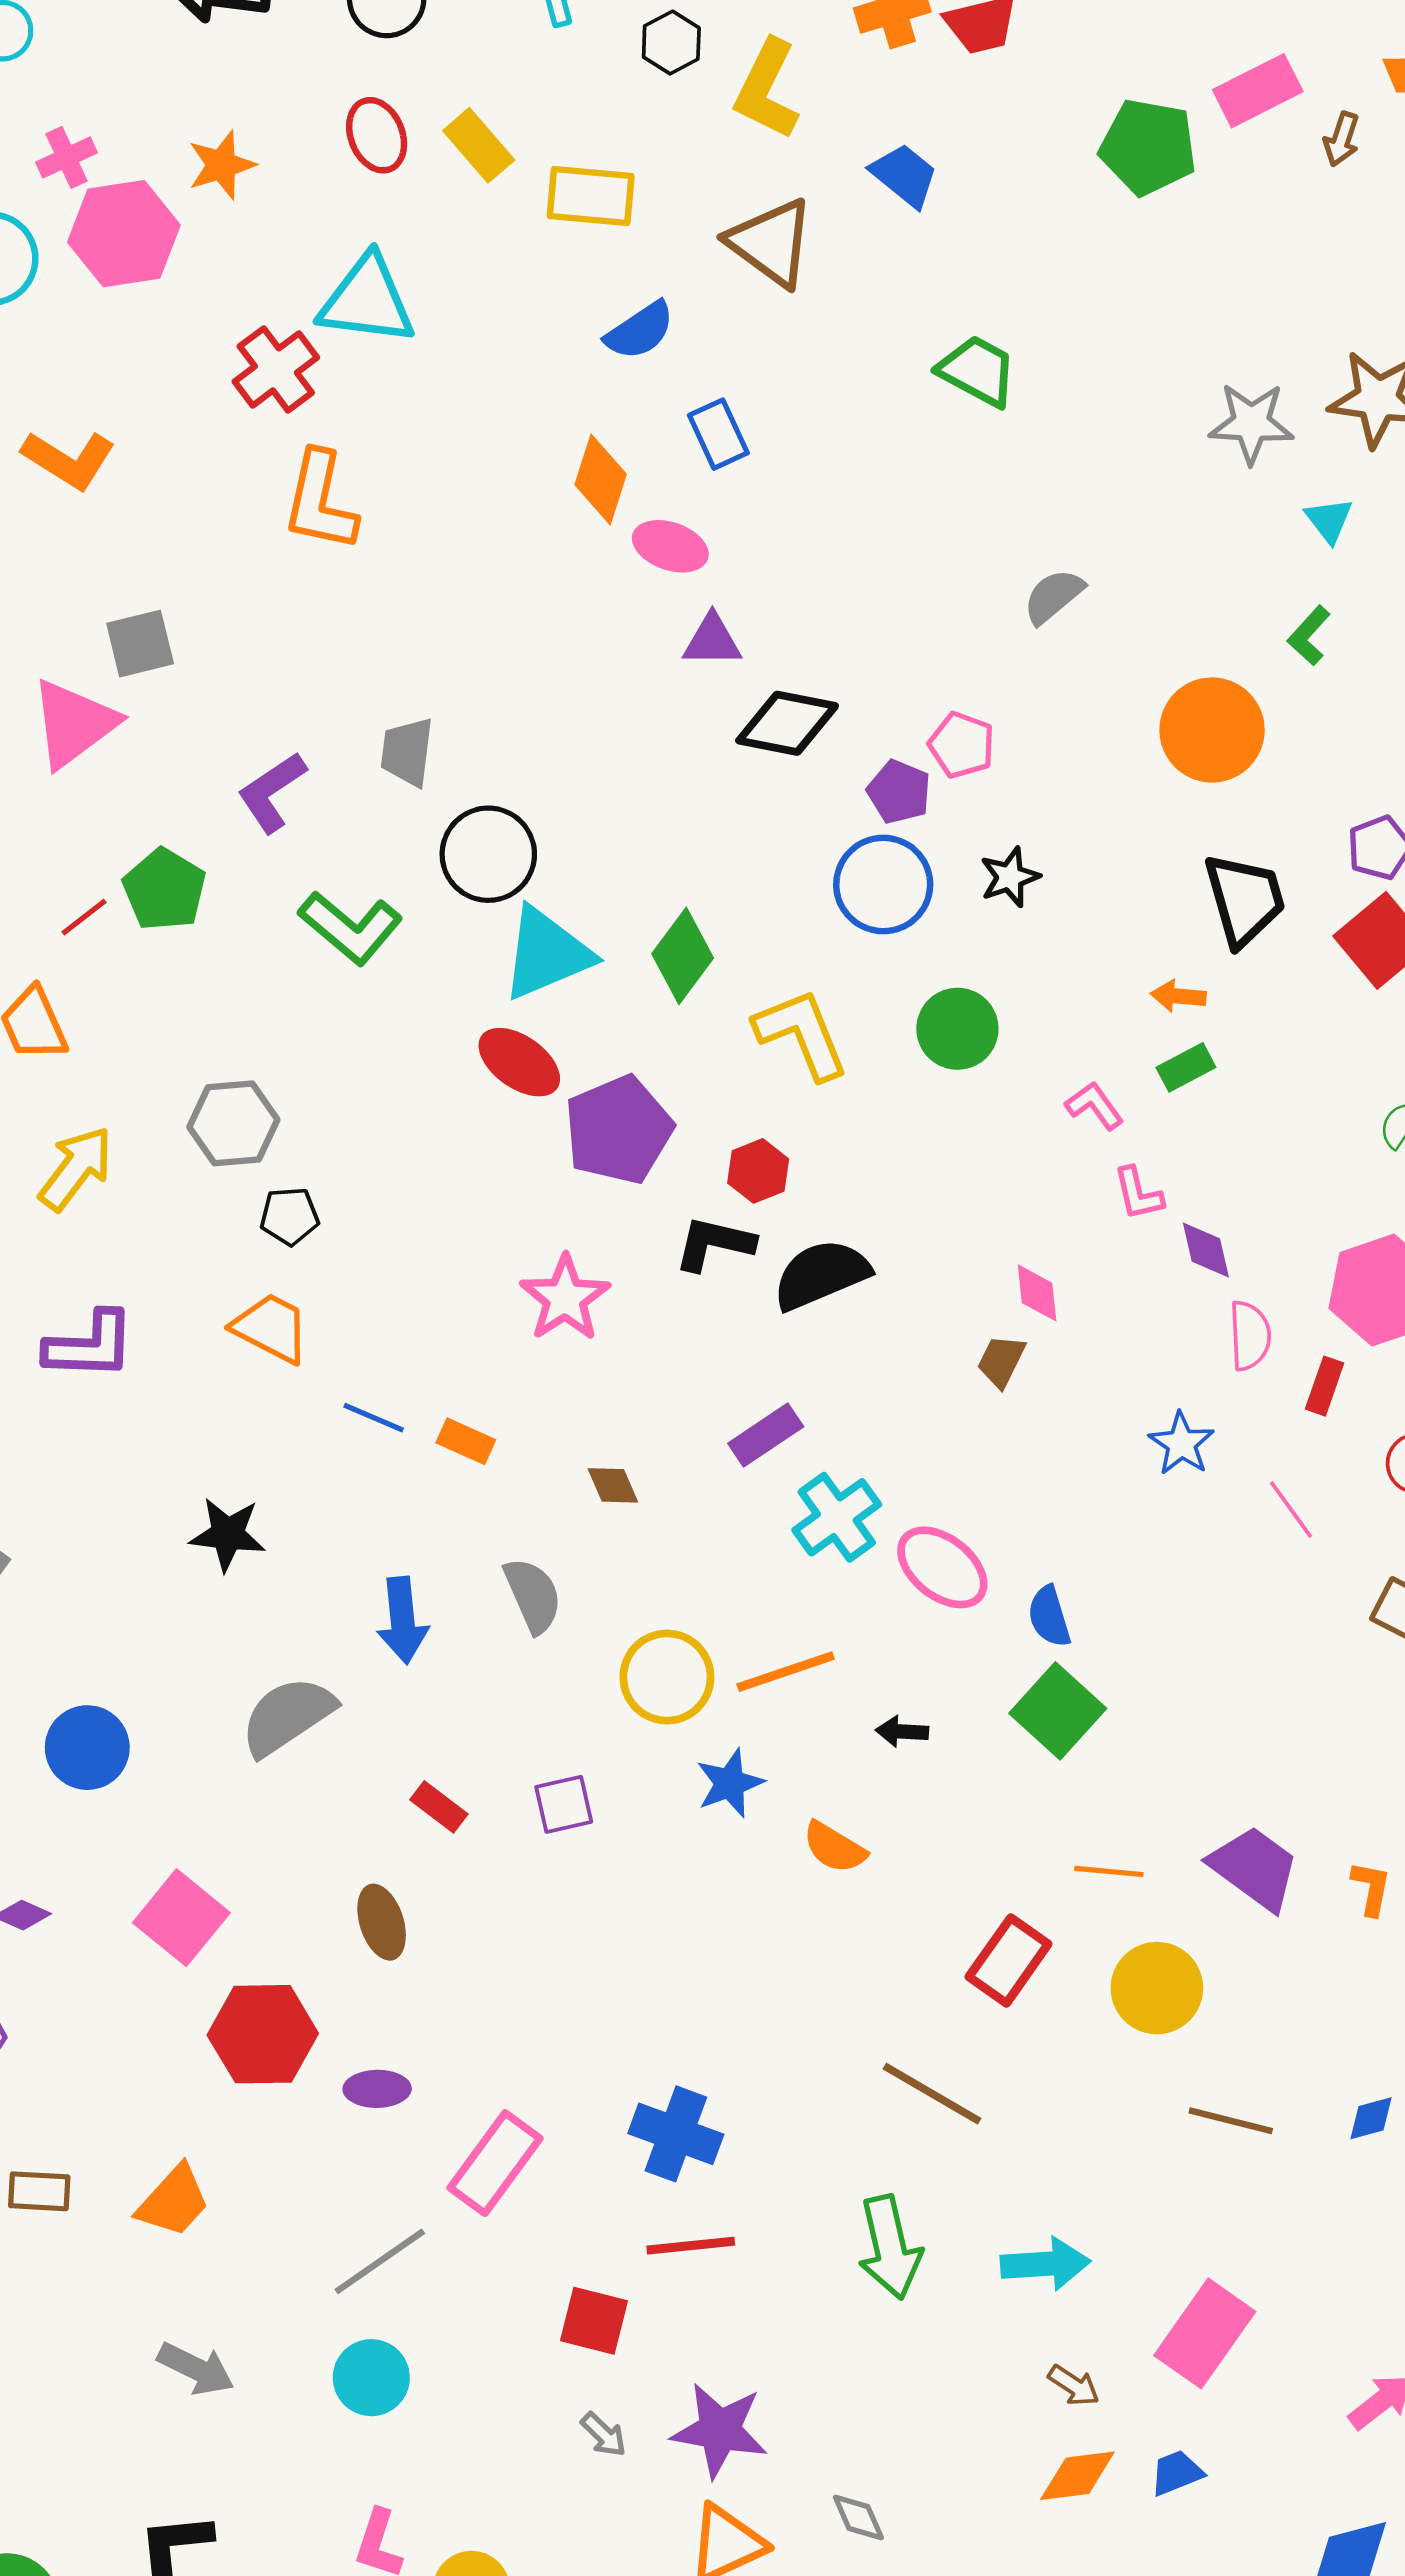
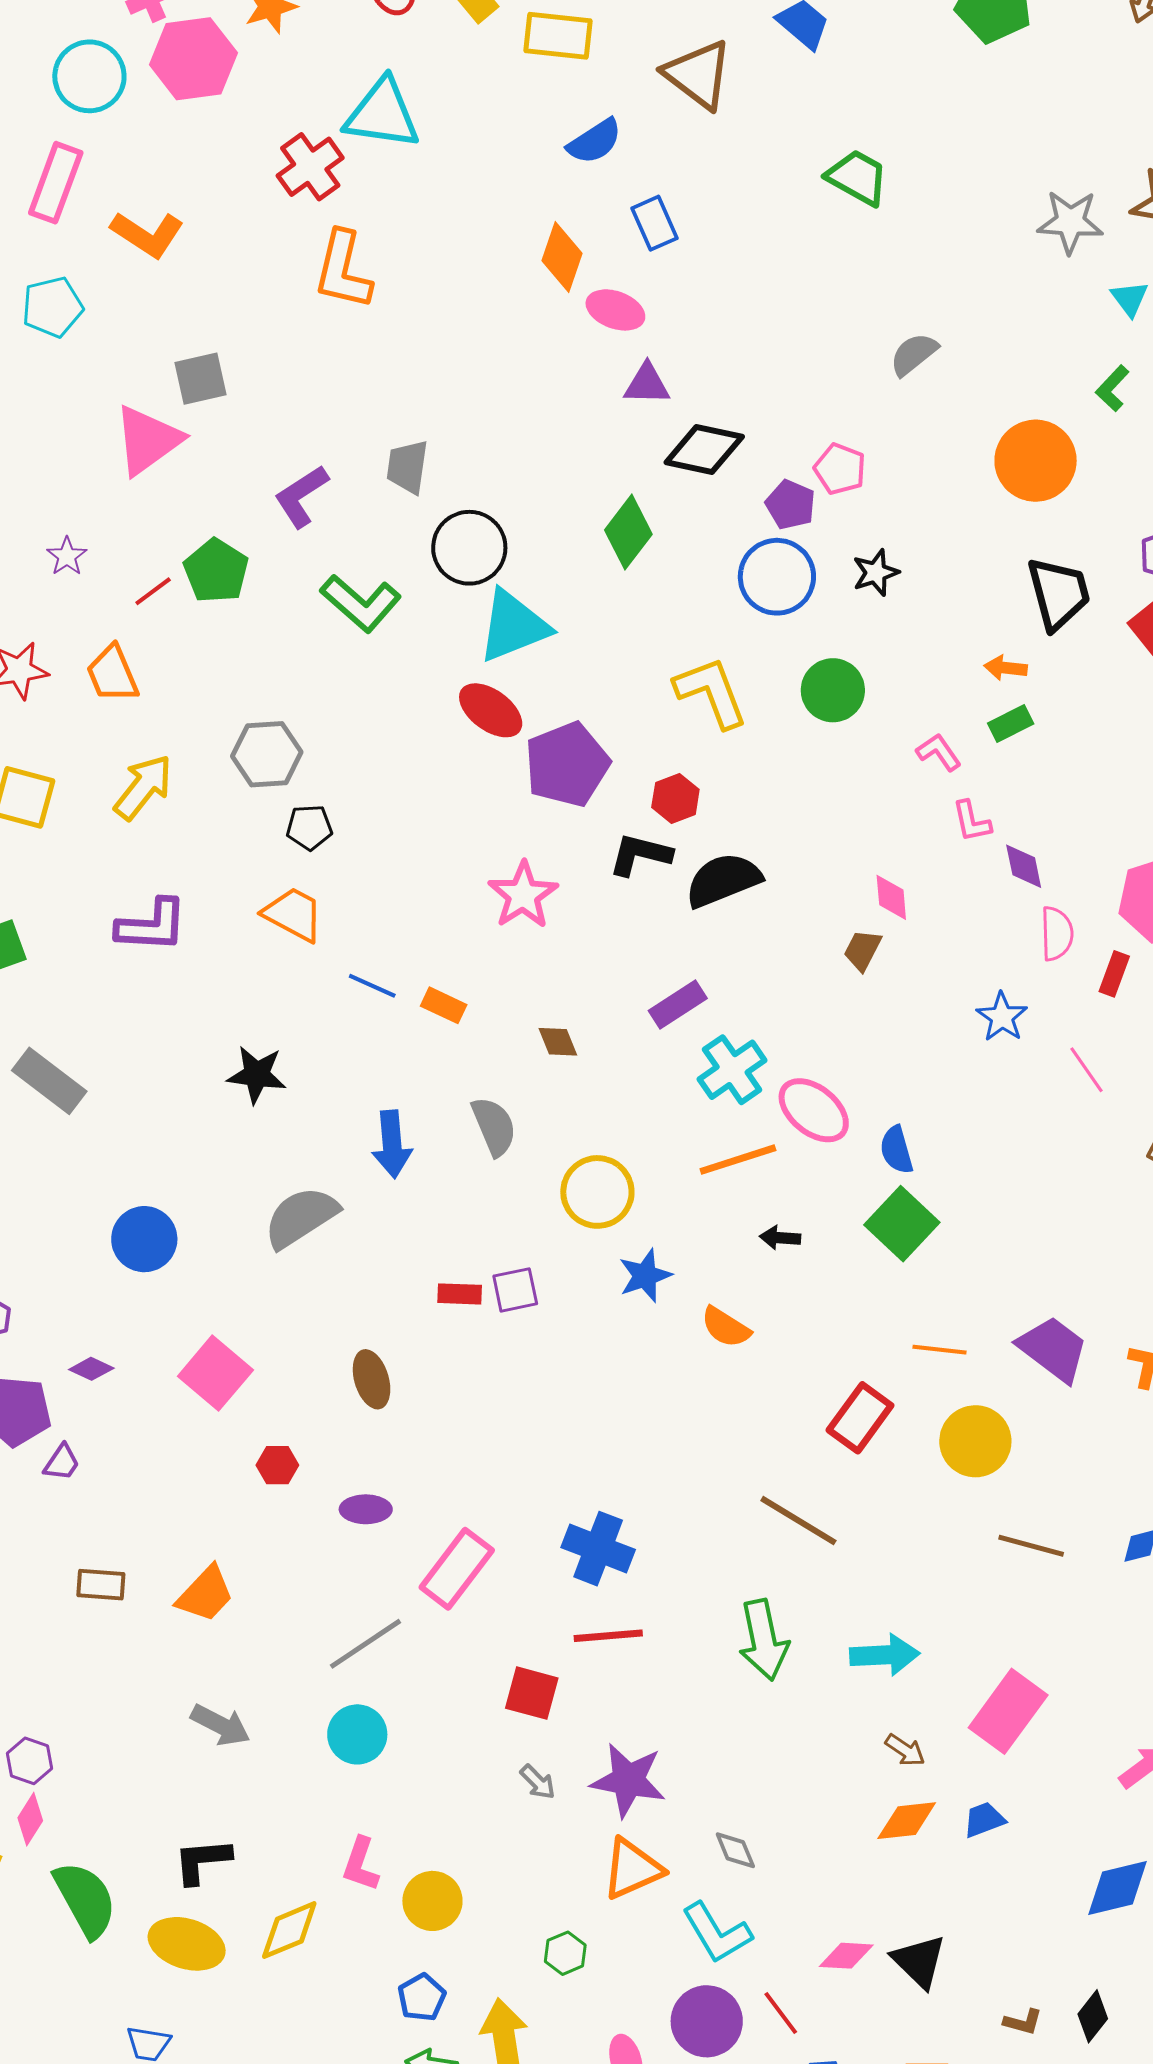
green diamond: (683, 956) -> (628, 532), moved
orange line: (786, 1672) -> (738, 1160), moved
red rectangle: (439, 1807) -> (460, 1294), moved, turned -36
red hexagon: (263, 2034) -> (277, 1465), size x0.5

